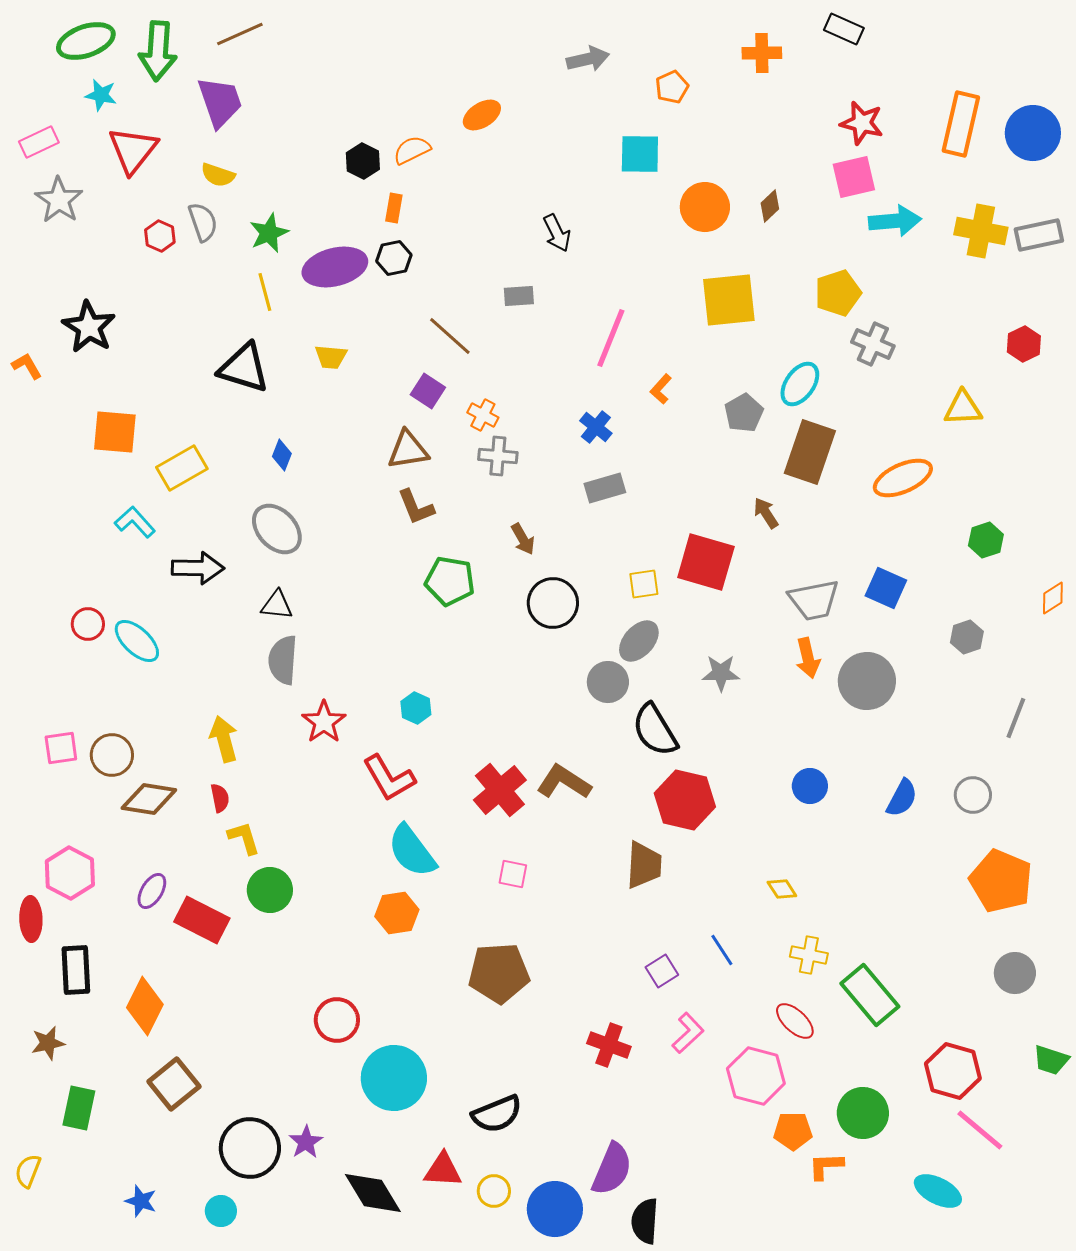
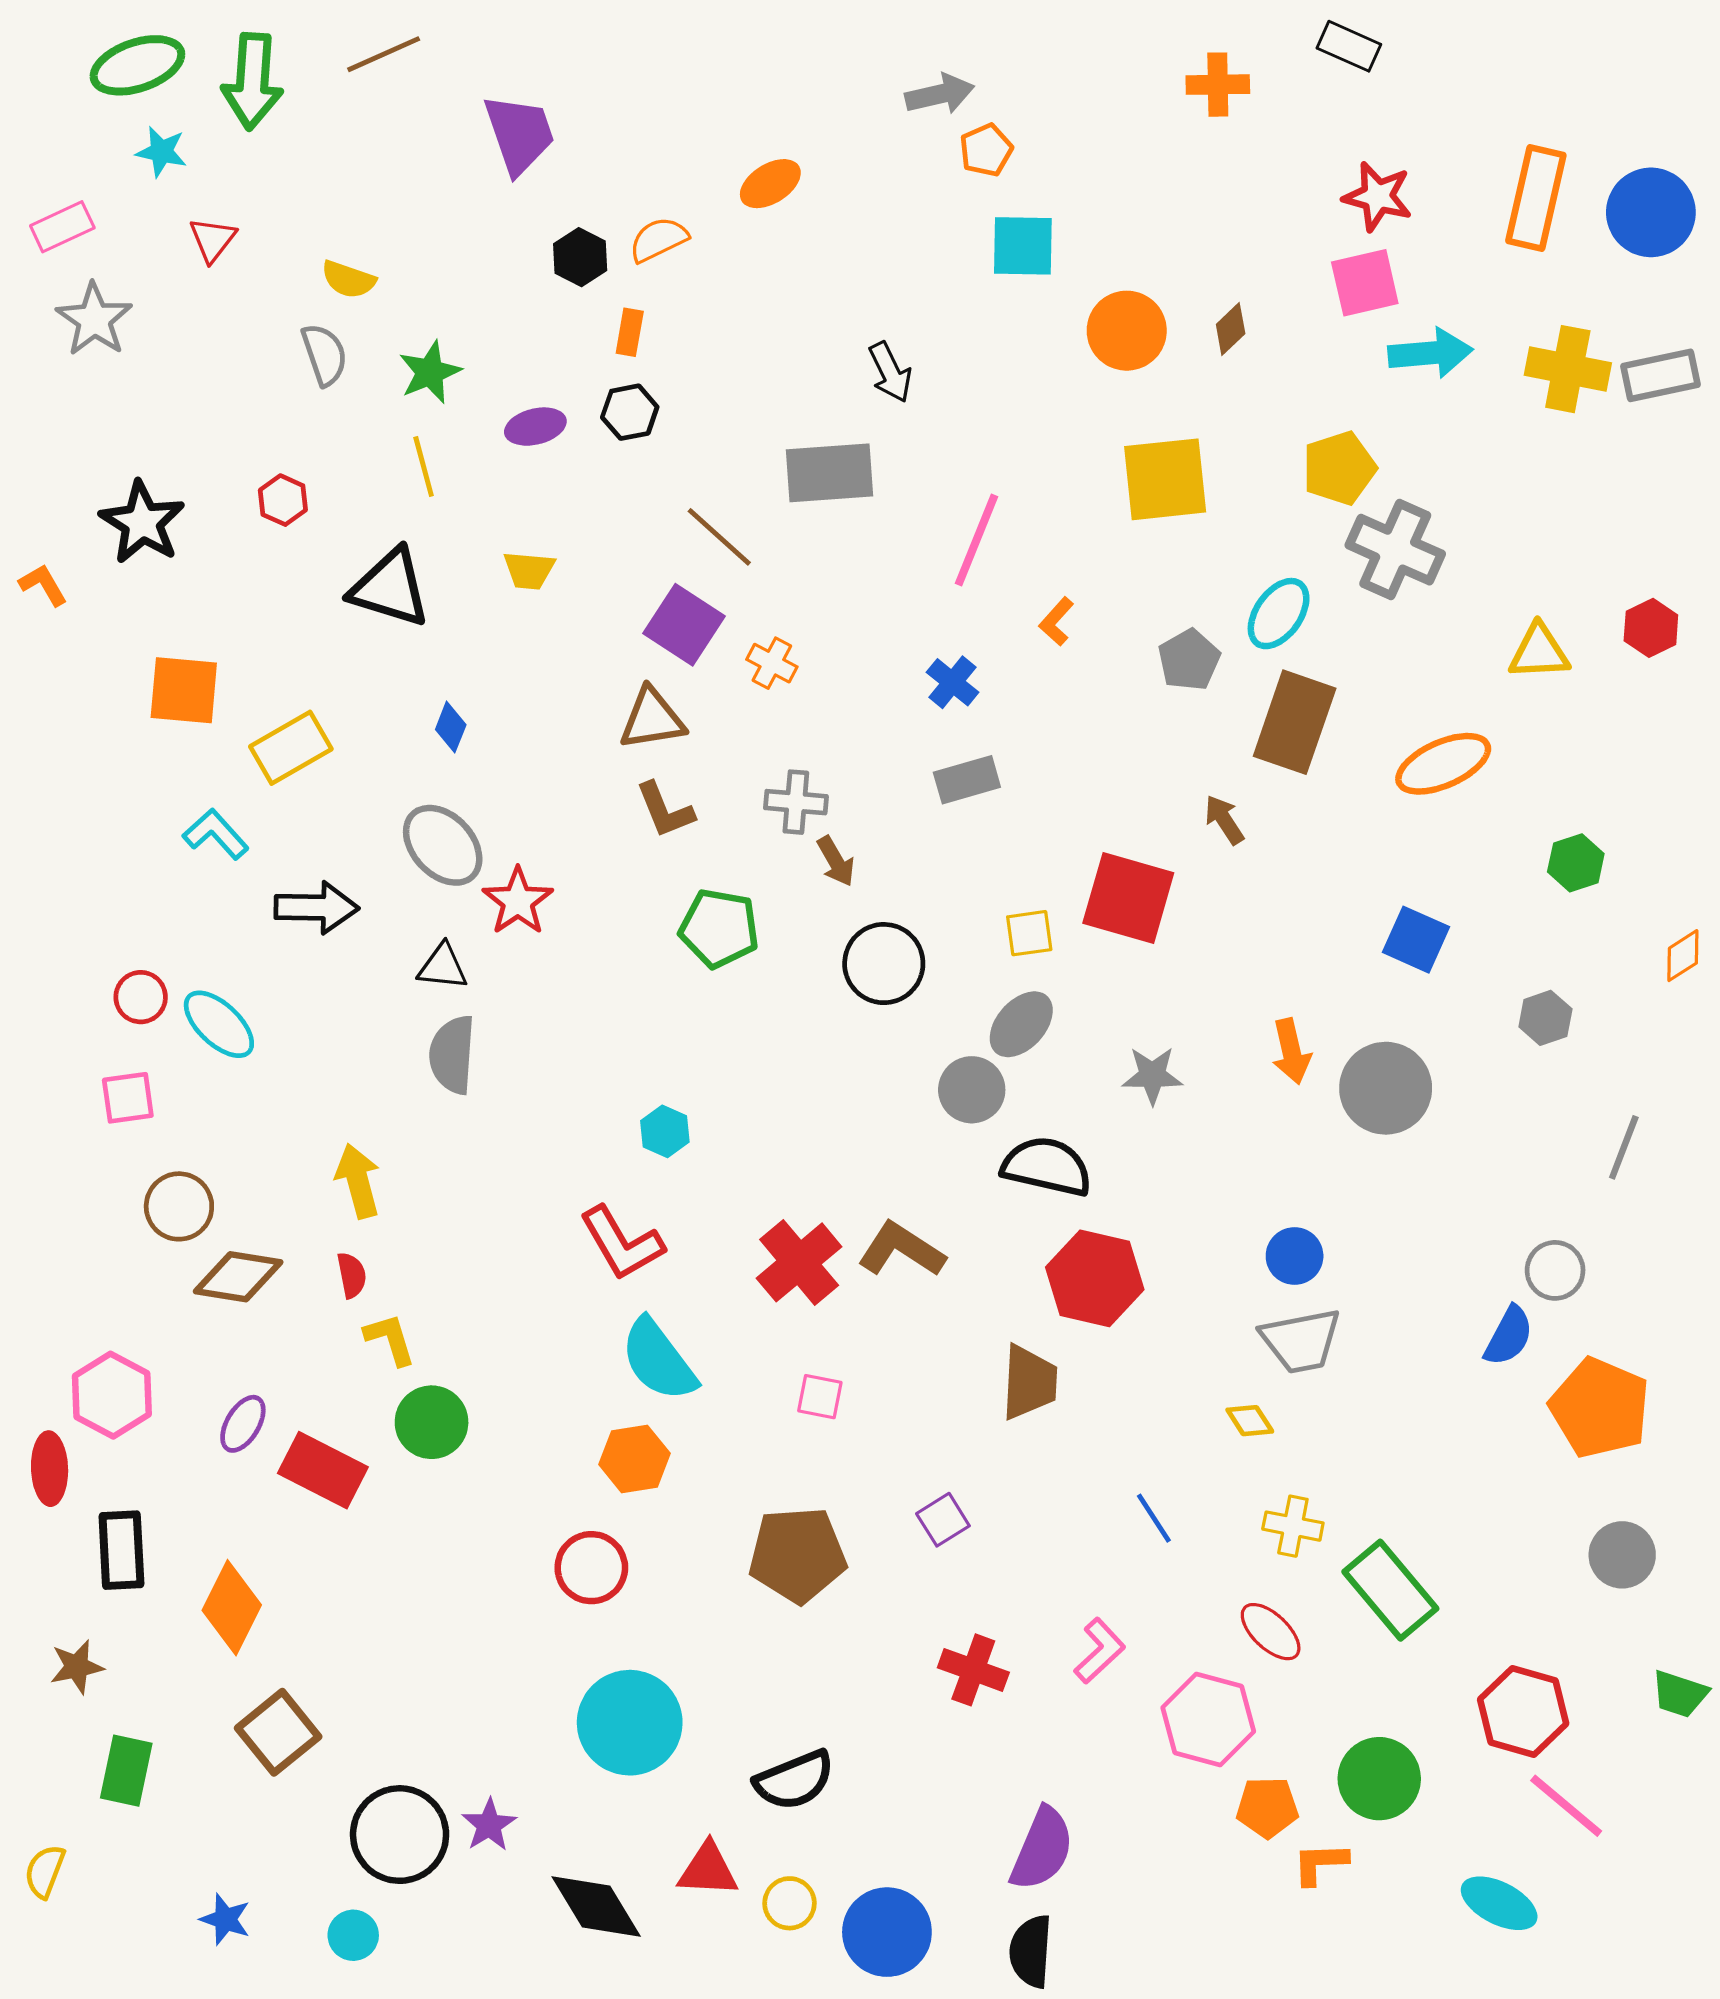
orange pentagon: (672, 87) -> (986, 150), moved
purple trapezoid: (220, 102) -> (519, 134), moved
red triangle: (133, 150) -> (213, 240), size x0.6
red hexagon: (160, 236) -> (283, 500), moved
purple ellipse: (335, 267) -> (535, 427), size x0.6
gray rectangle: (519, 296) -> (829, 473), size x1.8
gray cross: (873, 344) -> (1395, 550), size x1.4
red hexagon: (1024, 344) -> (1651, 628), moved
purple square: (428, 391) -> (684, 625), size x1.4
gray cross: (498, 456) -> (796, 802), moved
gray trapezoid: (814, 600) -> (1301, 1341), moved
red star: (324, 722) -> (518, 901), moved
black semicircle: (655, 730) -> (1047, 1167), turned 134
pink square: (61, 748) -> (128, 1098), moved
blue semicircle: (902, 798) -> (1509, 1336), moved
purple square: (662, 971) -> (943, 1520), moved
red circle: (337, 1020) -> (591, 1568), moved
purple semicircle: (612, 1169) -> (1042, 1849), moved

